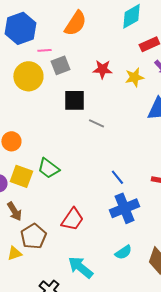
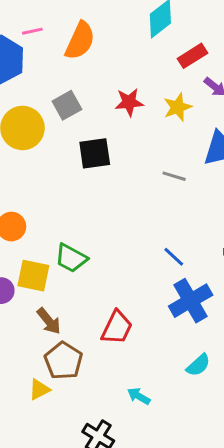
pink line: (44, 50) -> (32, 31), moved
gray line: (96, 123) -> (174, 176), moved
brown arrow: (14, 211) -> (49, 321), moved
cyan arrow: (80, 267) -> (139, 396), size x0.6

